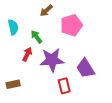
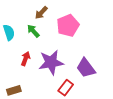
green arrow: (37, 37) -> (33, 31), moved
red rectangle: (64, 86) -> (66, 88), turned 56

